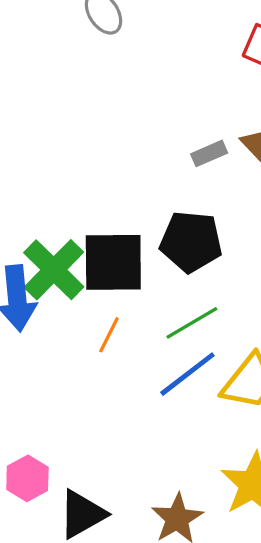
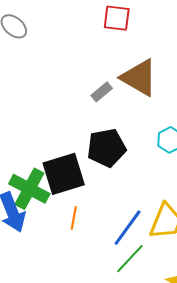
green line: (192, 323) -> (130, 259), moved

